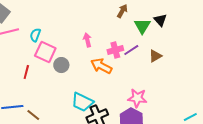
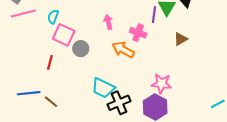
pink cross: (115, 50) -> (138, 33), turned 35
purple line: (131, 50) -> (154, 15), moved, turned -49
red line: (26, 72) -> (50, 62), moved

